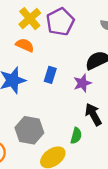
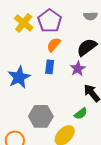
orange semicircle: (25, 45) -> (54, 45), moved, turned -63
green semicircle: (76, 136) -> (81, 114), turned 48

